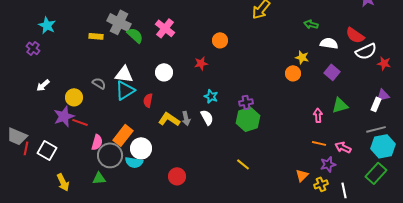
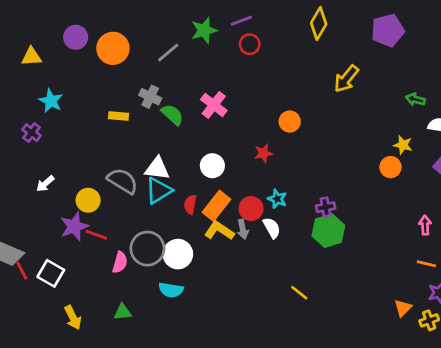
gray cross: (119, 22) -> (150, 97), size x0.7
gray semicircle: (99, 83) -> (123, 181), size x1.6
orange rectangle: (123, 135) -> (217, 206), moved
red line: (26, 148) -> (22, 271), turned -40
white circle: (141, 148) -> (178, 254), moved
gray circle: (110, 155) -> (147, 249), moved
yellow line: (243, 164) -> (299, 293), moved
red circle: (177, 176) -> (251, 209), moved

